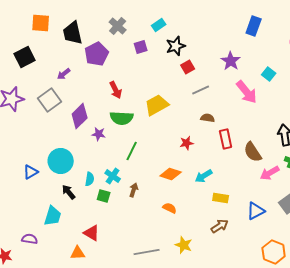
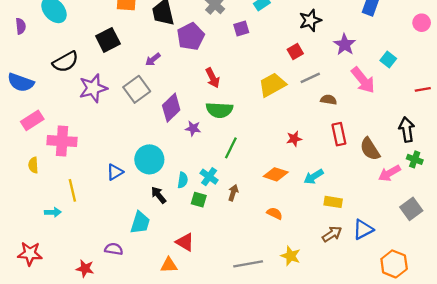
black star: (176, 46) -> (310, 20), moved
yellow trapezoid: (157, 105) -> (272, 85), moved
brown semicircle: (208, 118) -> (329, 100), moved
blue triangle: (256, 211) -> (363, 229), moved

